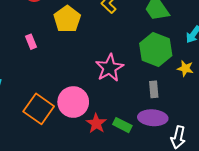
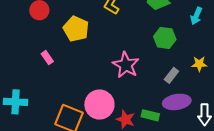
green hexagon: (156, 50) -> (165, 38), size x0.7
yellow star: (185, 68) -> (199, 64), moved
gray rectangle: (154, 89) -> (171, 75), turned 56

